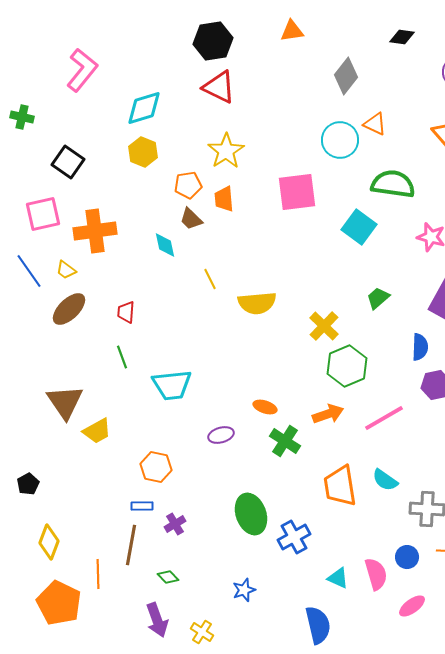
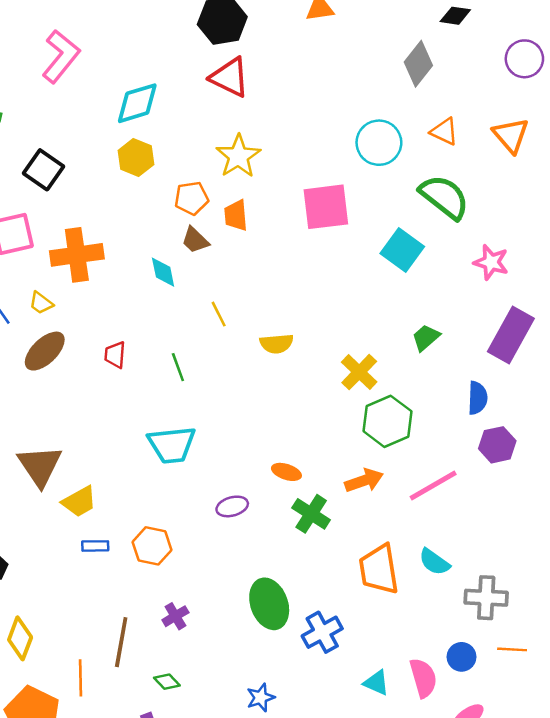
gray diamond: (346, 76) -> (418, 64), moved
orange triangle: (375, 124) -> (444, 132), moved
green semicircle: (393, 184) -> (444, 197), turned 30
yellow semicircle: (257, 303) -> (277, 344), size x0.7
green line: (122, 357) -> (178, 367), moved
blue rectangle: (142, 506) -> (95, 546), moved

